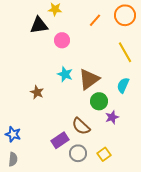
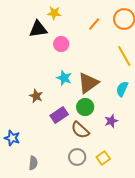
green circle: (99, 101) -> (85, 107), moved
purple rectangle: (60, 140) -> (59, 115), moved
gray semicircle: (13, 159) -> (33, 163), moved

